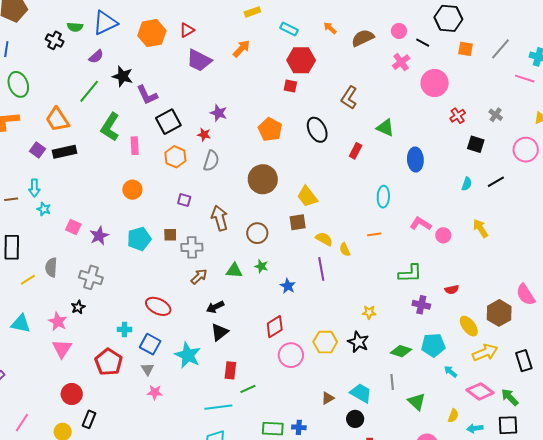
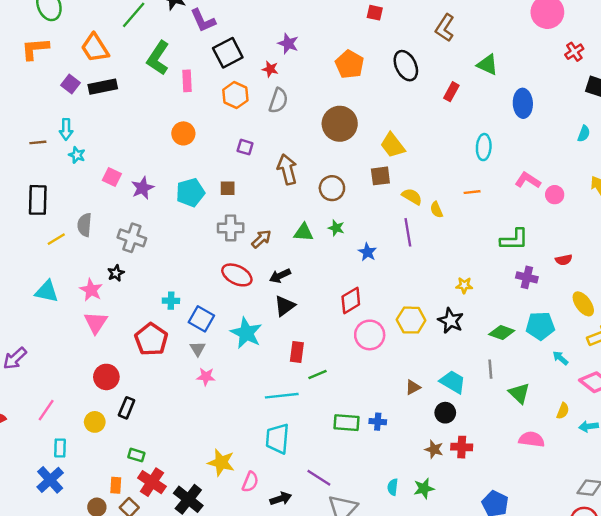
gray cross: (192, 247) -> (231, 228), moved
red ellipse: (158, 306) -> (237, 275), moved

